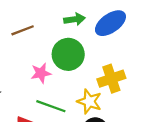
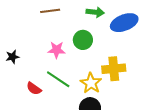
green circle: (68, 54) -> (83, 40), size x0.7

